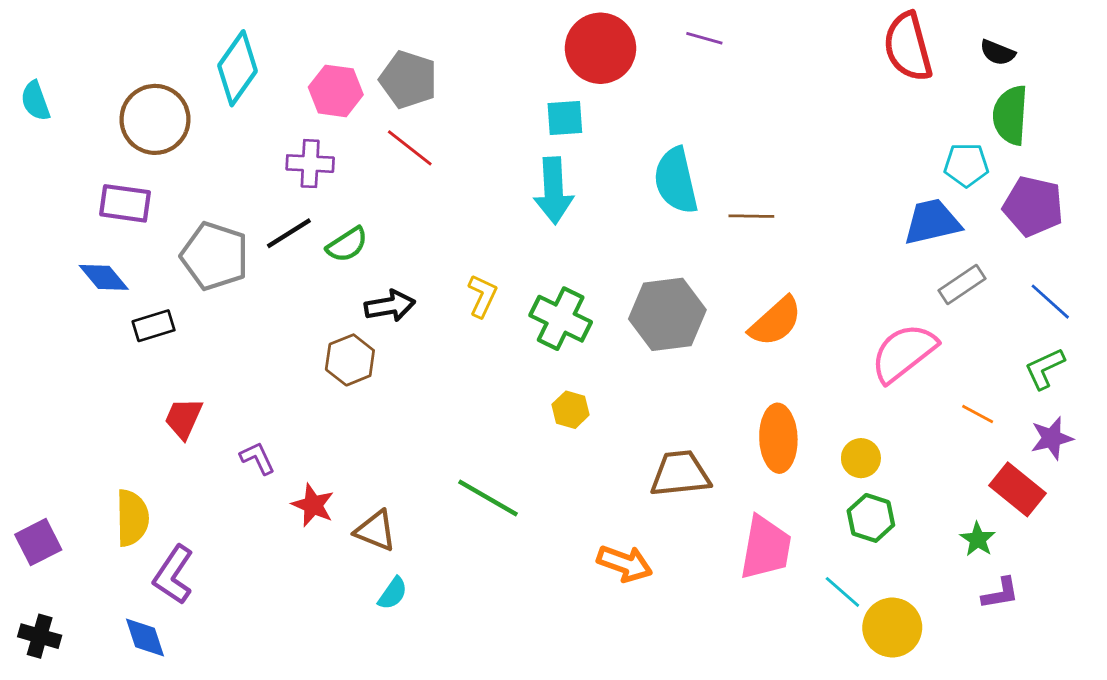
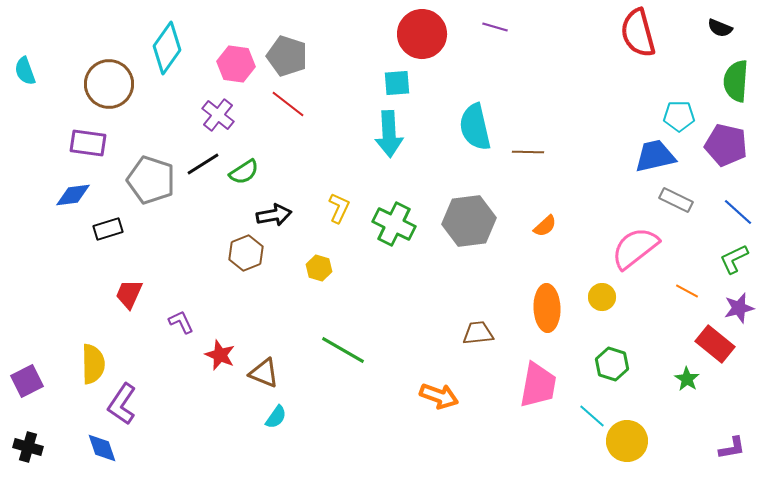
black semicircle: (998, 52) -> (720, 28), moved
green semicircle: (1010, 115) -> (736, 81), moved
purple cross: (310, 164) -> (218, 115), turned 36
blue diamond: (104, 277) -> (73, 195), turned -57
gray rectangle: (962, 284) -> (676, 200), turned 60
orange semicircle: (776, 321) -> (545, 226), size x0.6
yellow hexagon: (571, 410) -> (319, 268), moved
yellow circle: (861, 458) -> (602, 297), moved
brown trapezoid: (680, 474) -> (478, 333), size x0.7
purple L-shape: (1000, 593) -> (732, 448), moved

